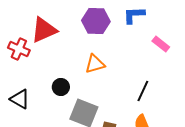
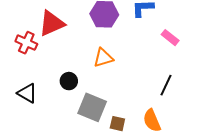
black line: (143, 91) -> (166, 85), moved

